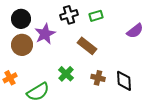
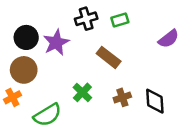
black circle: (21, 19) -> (26, 37), moved
brown circle: (22, 45) -> (24, 70), moved
brown cross: (98, 78) -> (122, 97), turned -32

